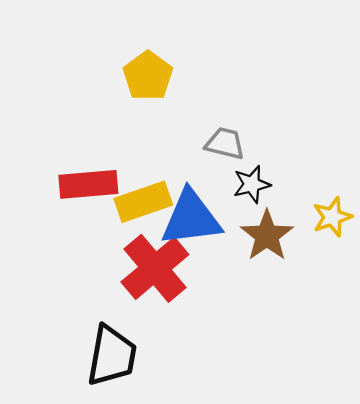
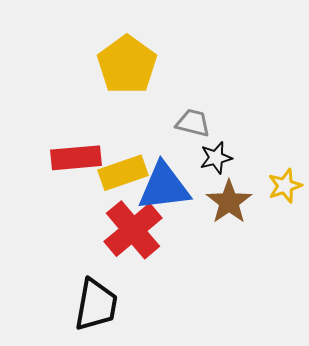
yellow pentagon: (148, 76) -> (127, 65), size x1.4

